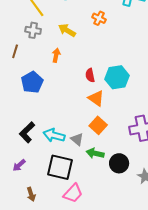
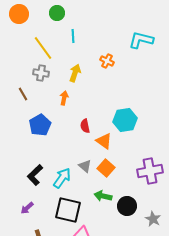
yellow arrow: (67, 30) -> (75, 73), turned 78
brown line: (15, 51) -> (23, 94), turned -48
red semicircle: (90, 75) -> (85, 126), moved
cyan arrow: (54, 135) -> (62, 178), turned 110
gray triangle: (77, 139) -> (85, 166), moved

